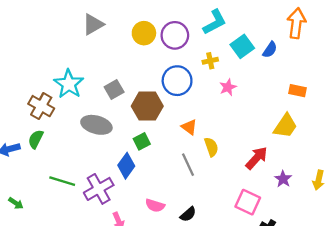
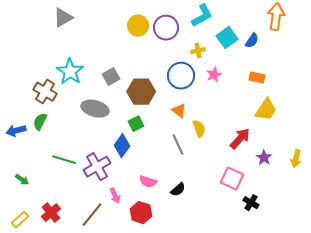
gray triangle: (93, 24) -> (63, 18), moved
blue circle: (177, 81) -> (181, 76), moved
orange rectangle: (297, 91) -> (257, 78), moved

